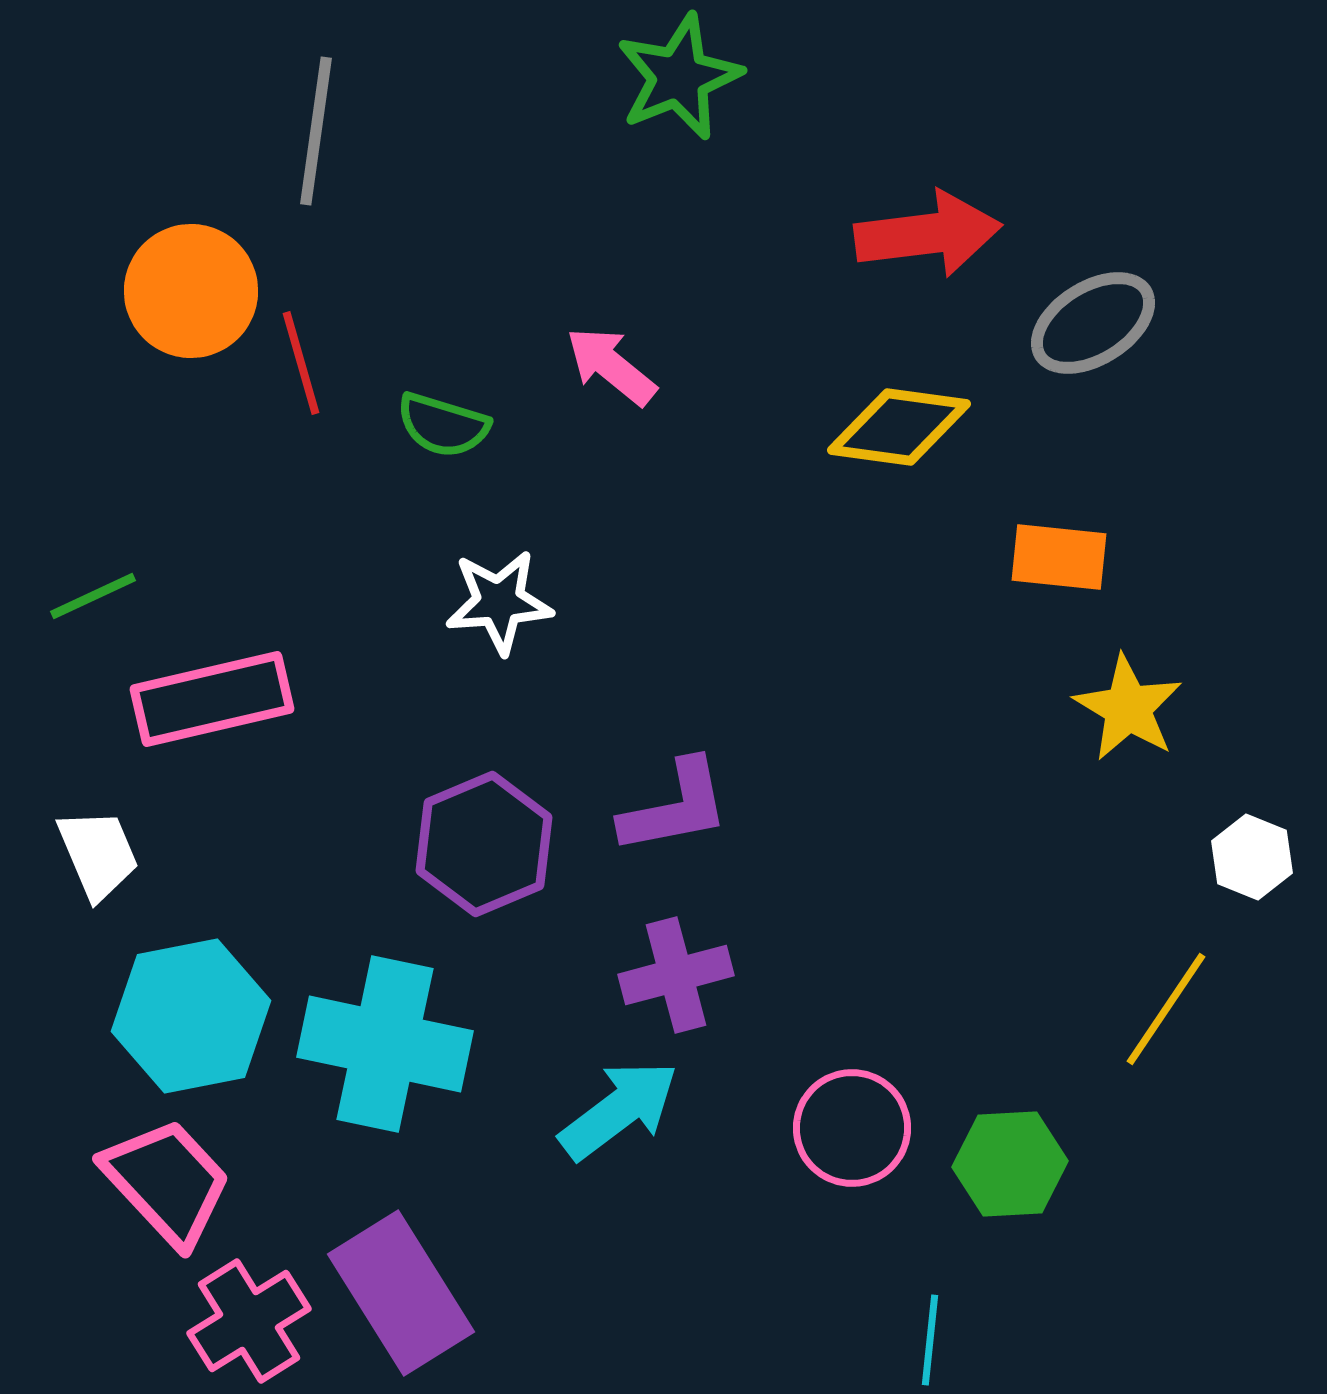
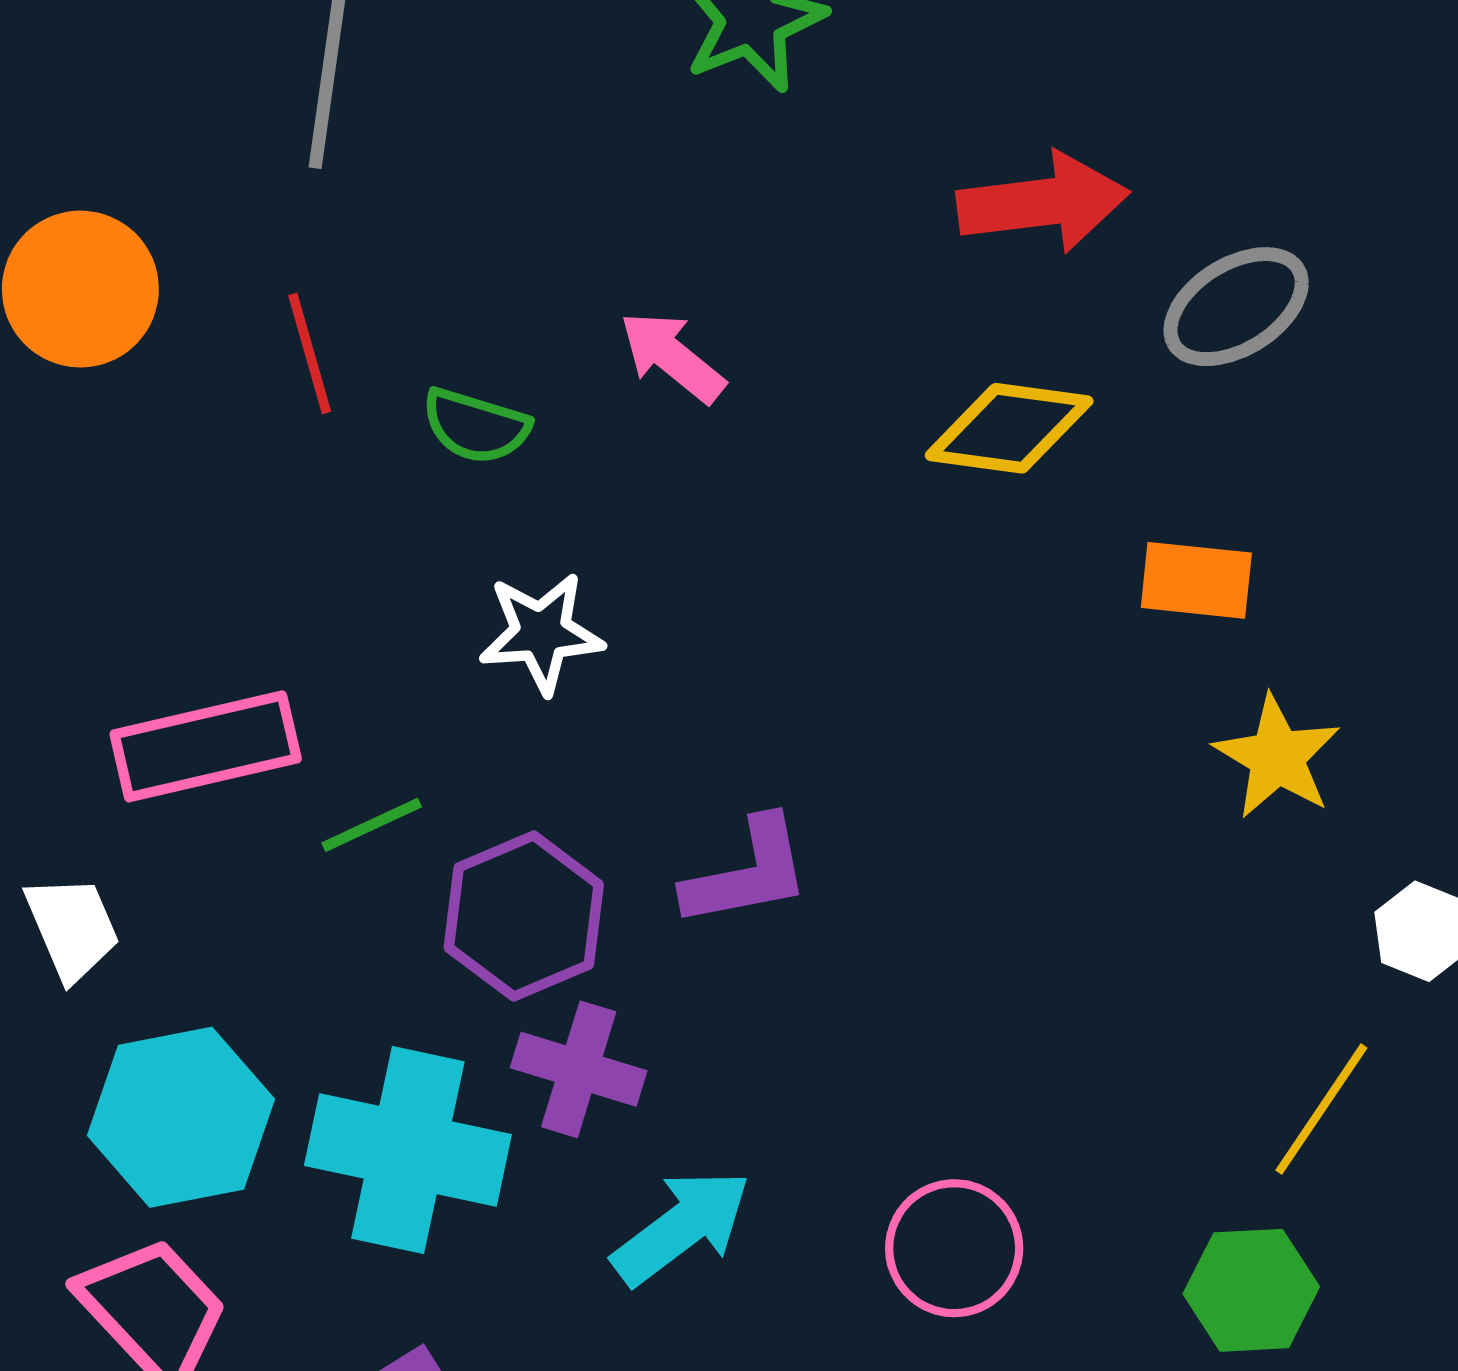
orange circle: (191, 291) -> (80, 289), moved
green line: (93, 596) -> (372, 825), moved
purple cross: (676, 975) -> (579, 1069), moved, turned 32
green hexagon: (1010, 1164) -> (1251, 1290), moved

